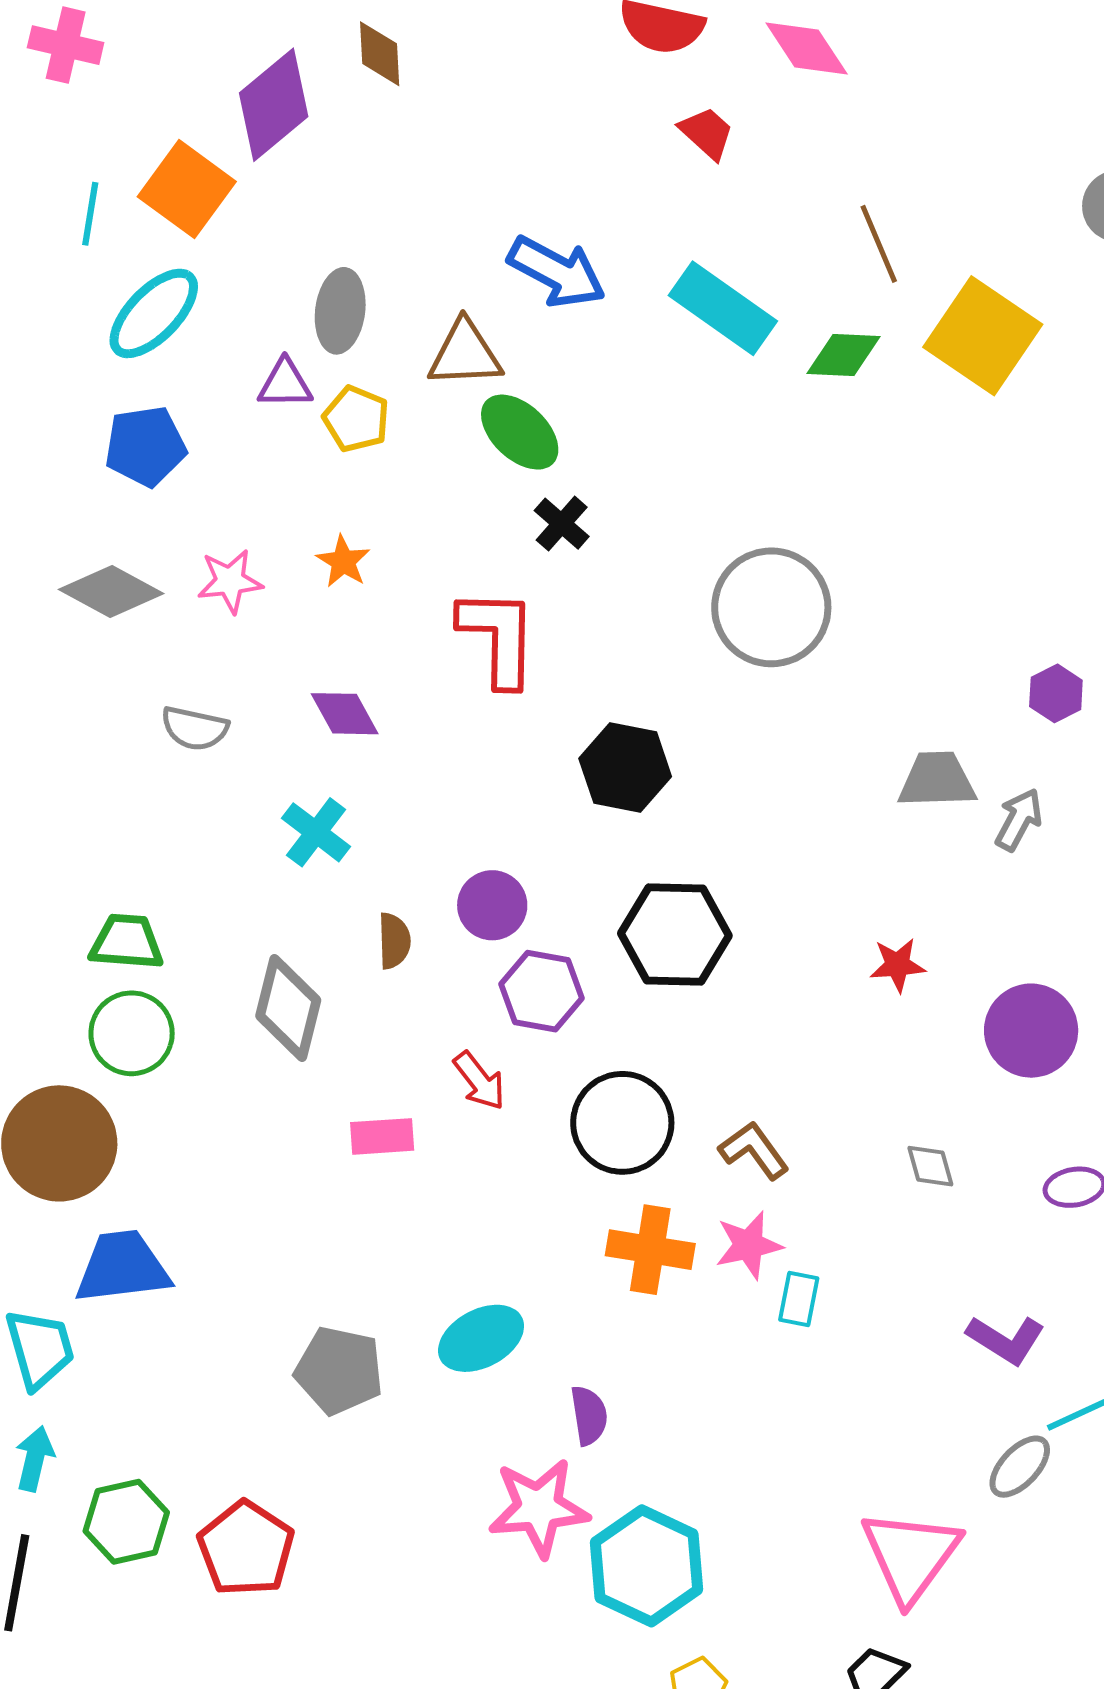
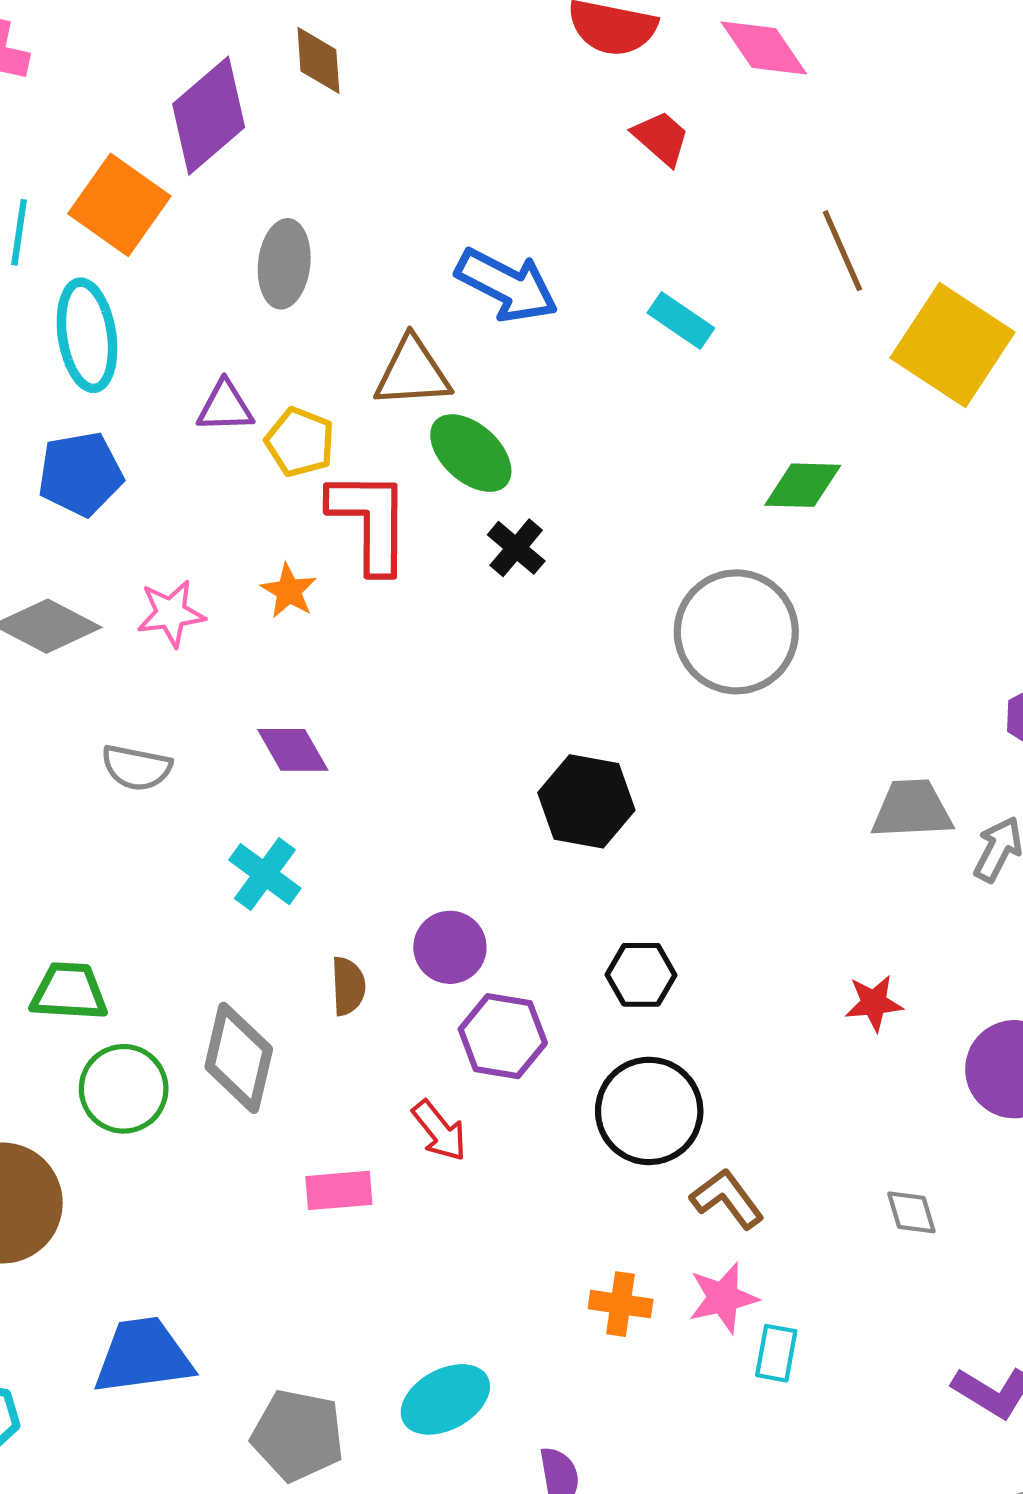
cyan rectangle: (723, 308) -> (681, 320), size x0.6
gray ellipse: (340, 311) -> (284, 264), moved
cyan ellipse: (154, 313) -> (87, 335), turned -52
green diamond: (843, 355) -> (803, 485), moved
red L-shape: (498, 637) -> (370, 521), moved
black hexagon: (675, 935) -> (641, 975), size x0.6
green circle: (132, 1033) -> (124, 1089), moved
black circle: (622, 1123) -> (649, 1111), moved
orange cross: (650, 1250) -> (621, 1304), size x0.7
blue trapezoid: (122, 1267) -> (143, 1356), moved

